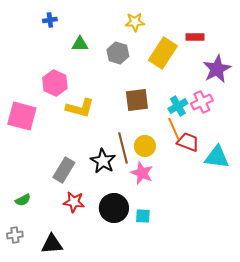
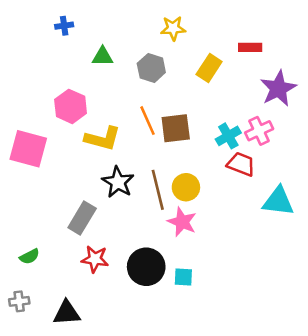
yellow rectangle: (163, 53) -> (209, 68), size x0.7
orange line: (174, 129) -> (147, 121), moved
red trapezoid: (188, 142) -> (241, 164), moved
black star: (103, 161) -> (118, 182), moved

